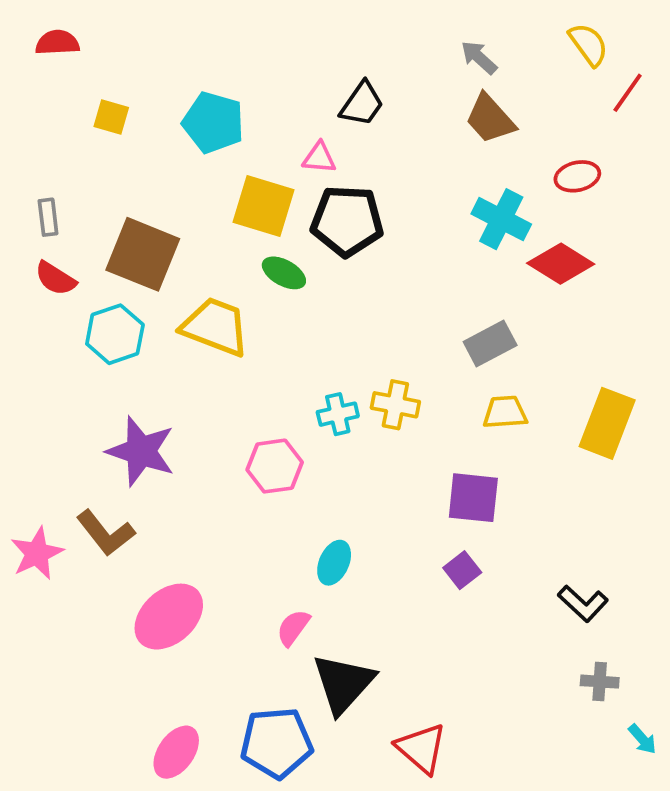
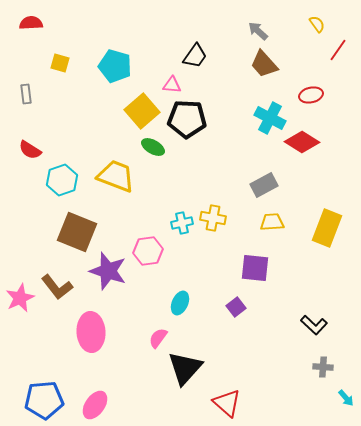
yellow semicircle: (589, 44) -> (317, 24), size x0.7
yellow square: (263, 206) -> (142, 111), turned 32
gray rectangle: (48, 217) -> (26, 94), moved
brown square: (143, 254) -> (77, 232), moved
purple star: (141, 451) -> (108, 271), moved
purple square: (462, 570) -> (236, 307), moved
pink ellipse: (169, 617) -> (91, 332), turned -51
blue pentagon: (276, 743) -> (44, 400), moved

